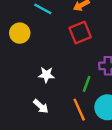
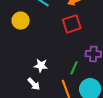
white star: (46, 75) -> (41, 66), moved

